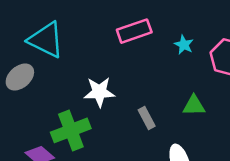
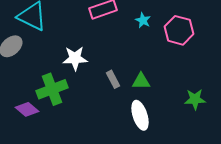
green triangle: (194, 106) -> (141, 81), moved

